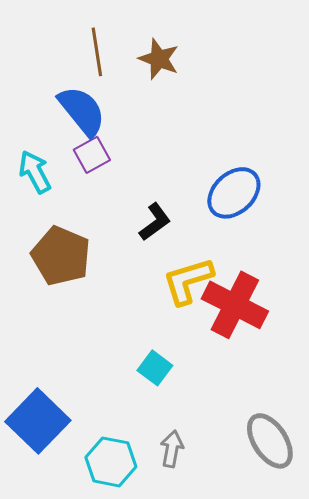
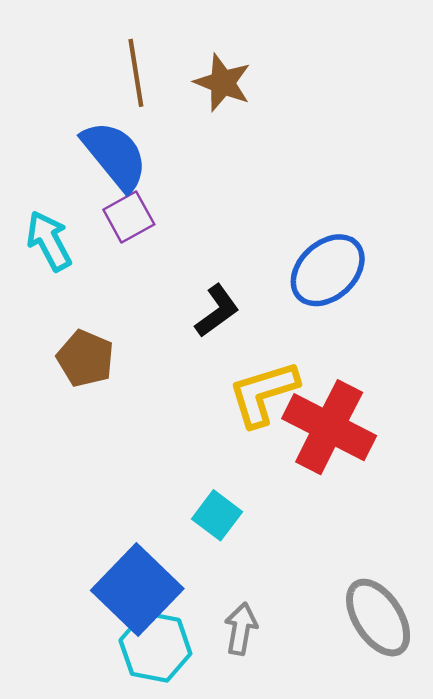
brown pentagon: (61, 256) -> (85, 358), size x0.7
blue square: (38, 421) -> (137, 590), moved

